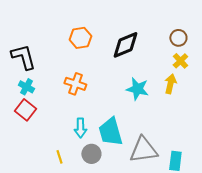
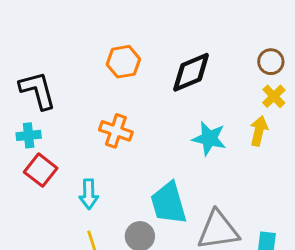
cyan cross: (26, 87) -> (29, 135), moved, turned -35
cyan arrow: (80, 128) -> (89, 194), moved

